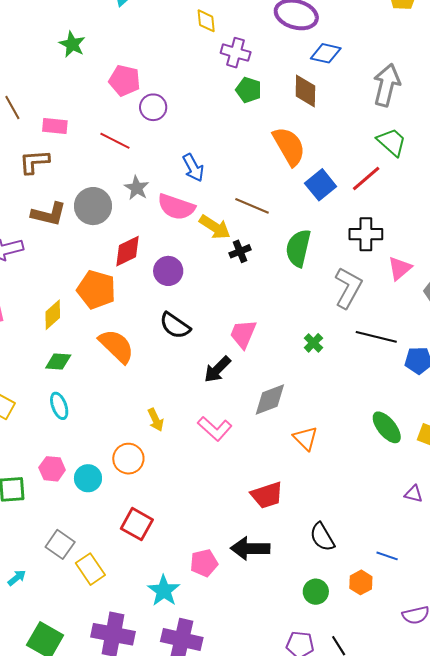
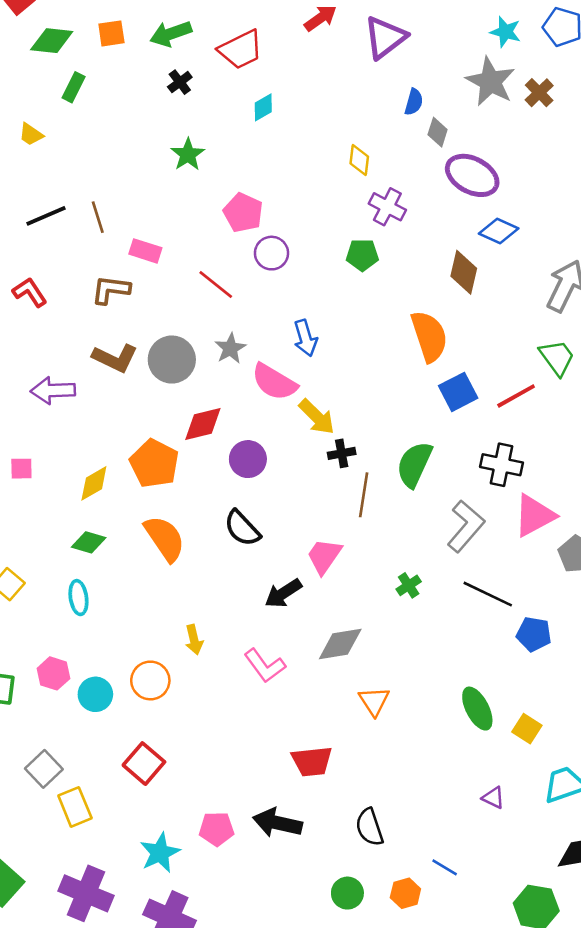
green pentagon: (249, 90) -> (362, 255), moved, turned -30
brown line: (252, 206) -> (364, 495), moved, turned 64
pink triangle: (400, 268) -> (534, 516), size x1.4

